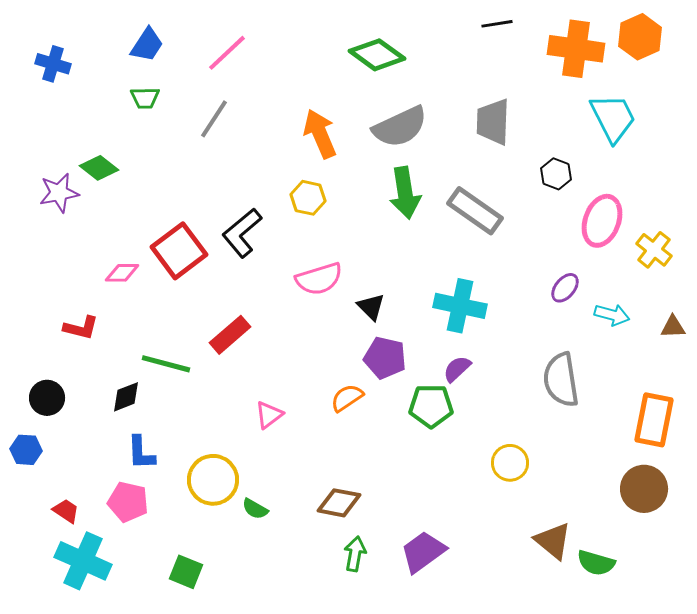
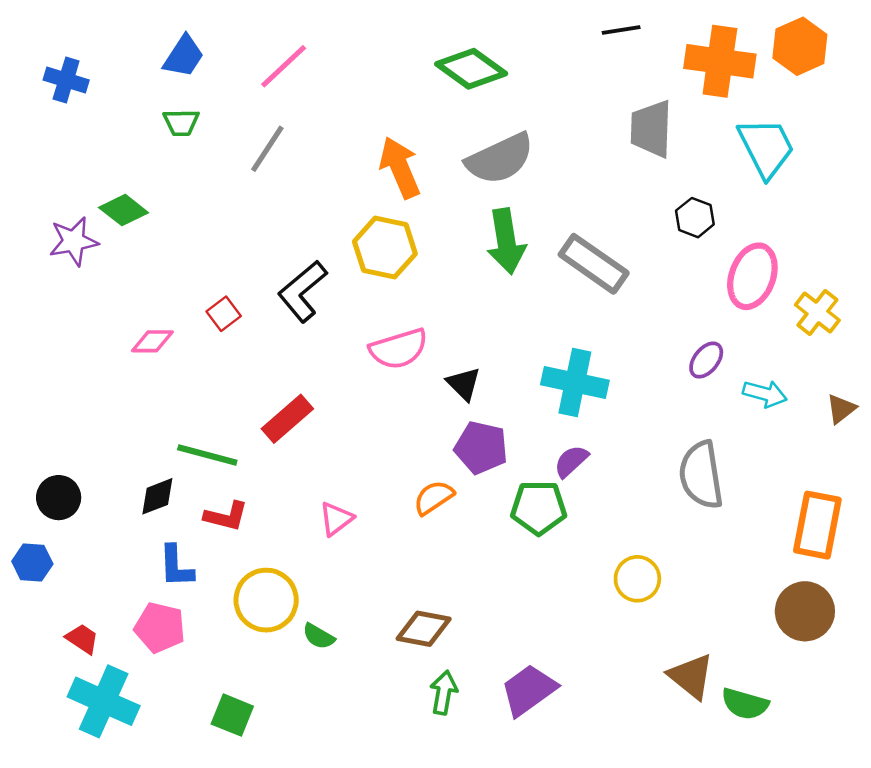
gray trapezoid: (493, 122) -> (651, 129), moved
yellow hexagon: (308, 198) -> (385, 248), size x1.4
red square: (179, 251) -> (224, 314), size x0.5
brown triangle: (673, 327) -> (841, 409), turned -36
red L-shape: (81, 328) -> (226, 516), moved

